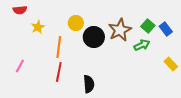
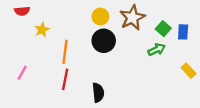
yellow circle: (76, 23) -> (100, 17), moved
blue rectangle: (166, 29) -> (183, 32), turned 40
brown star: (120, 30) -> (132, 18), moved

